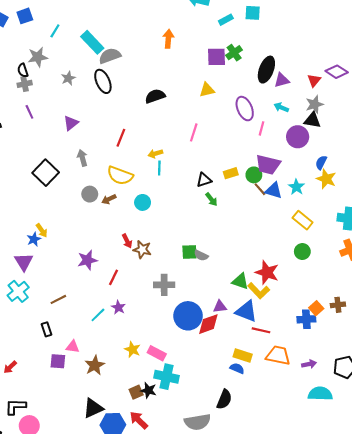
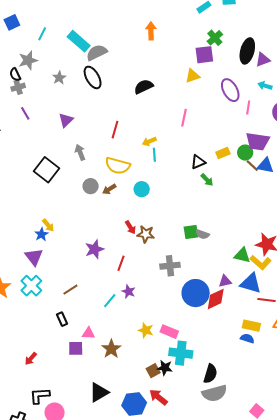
purple square: (217, 57) -> (204, 55), moved
black semicircle: (224, 399) -> (210, 374), moved
black triangle: (93, 408) -> (99, 392), moved

